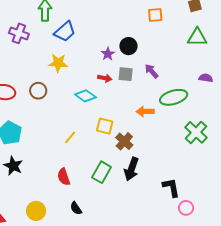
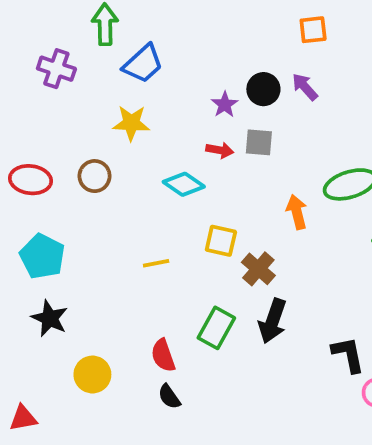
purple arrow: (152, 71) -> (305, 87), moved
orange arrow: (145, 111) -> (297, 212), turned 78
yellow line: (70, 137) -> (156, 263), turned 40
red semicircle: (64, 177) -> (163, 355), moved
yellow circle: (36, 211) -> (92, 375), moved

